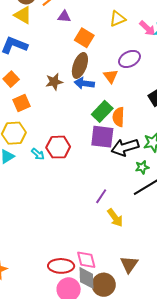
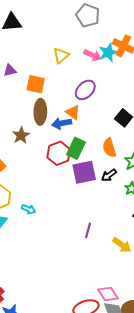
blue arrow: (84, 83) -> (62, 123), moved
orange semicircle: (118, 117) -> (109, 148), moved
red hexagon: (58, 147) -> (59, 153), moved
black arrow: (125, 147) -> (109, 175), size x0.6
purple line: (101, 196) -> (88, 230), moved

